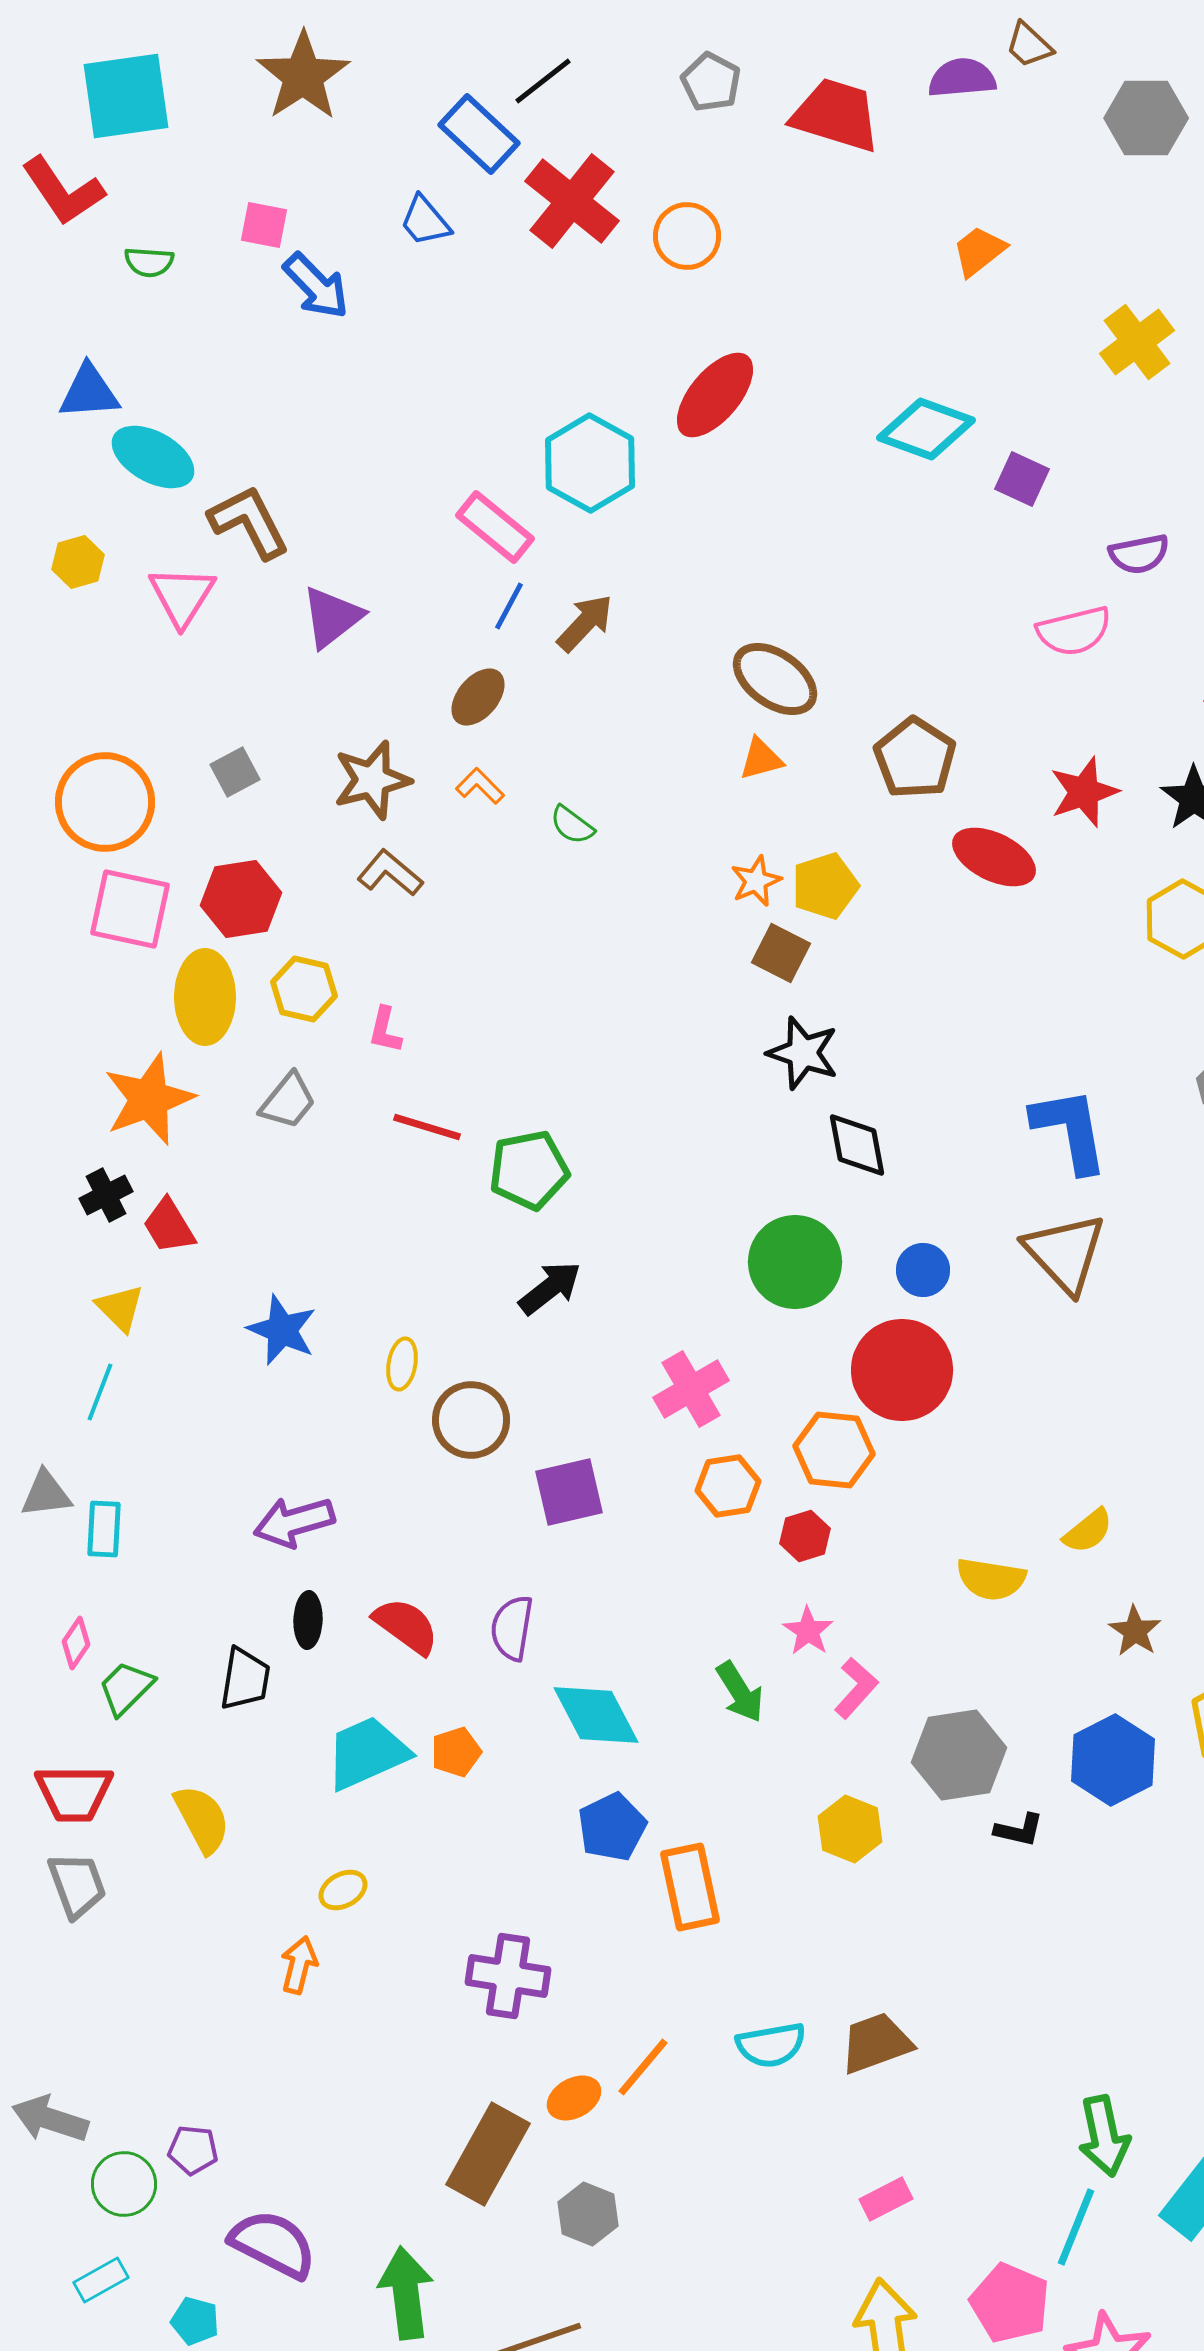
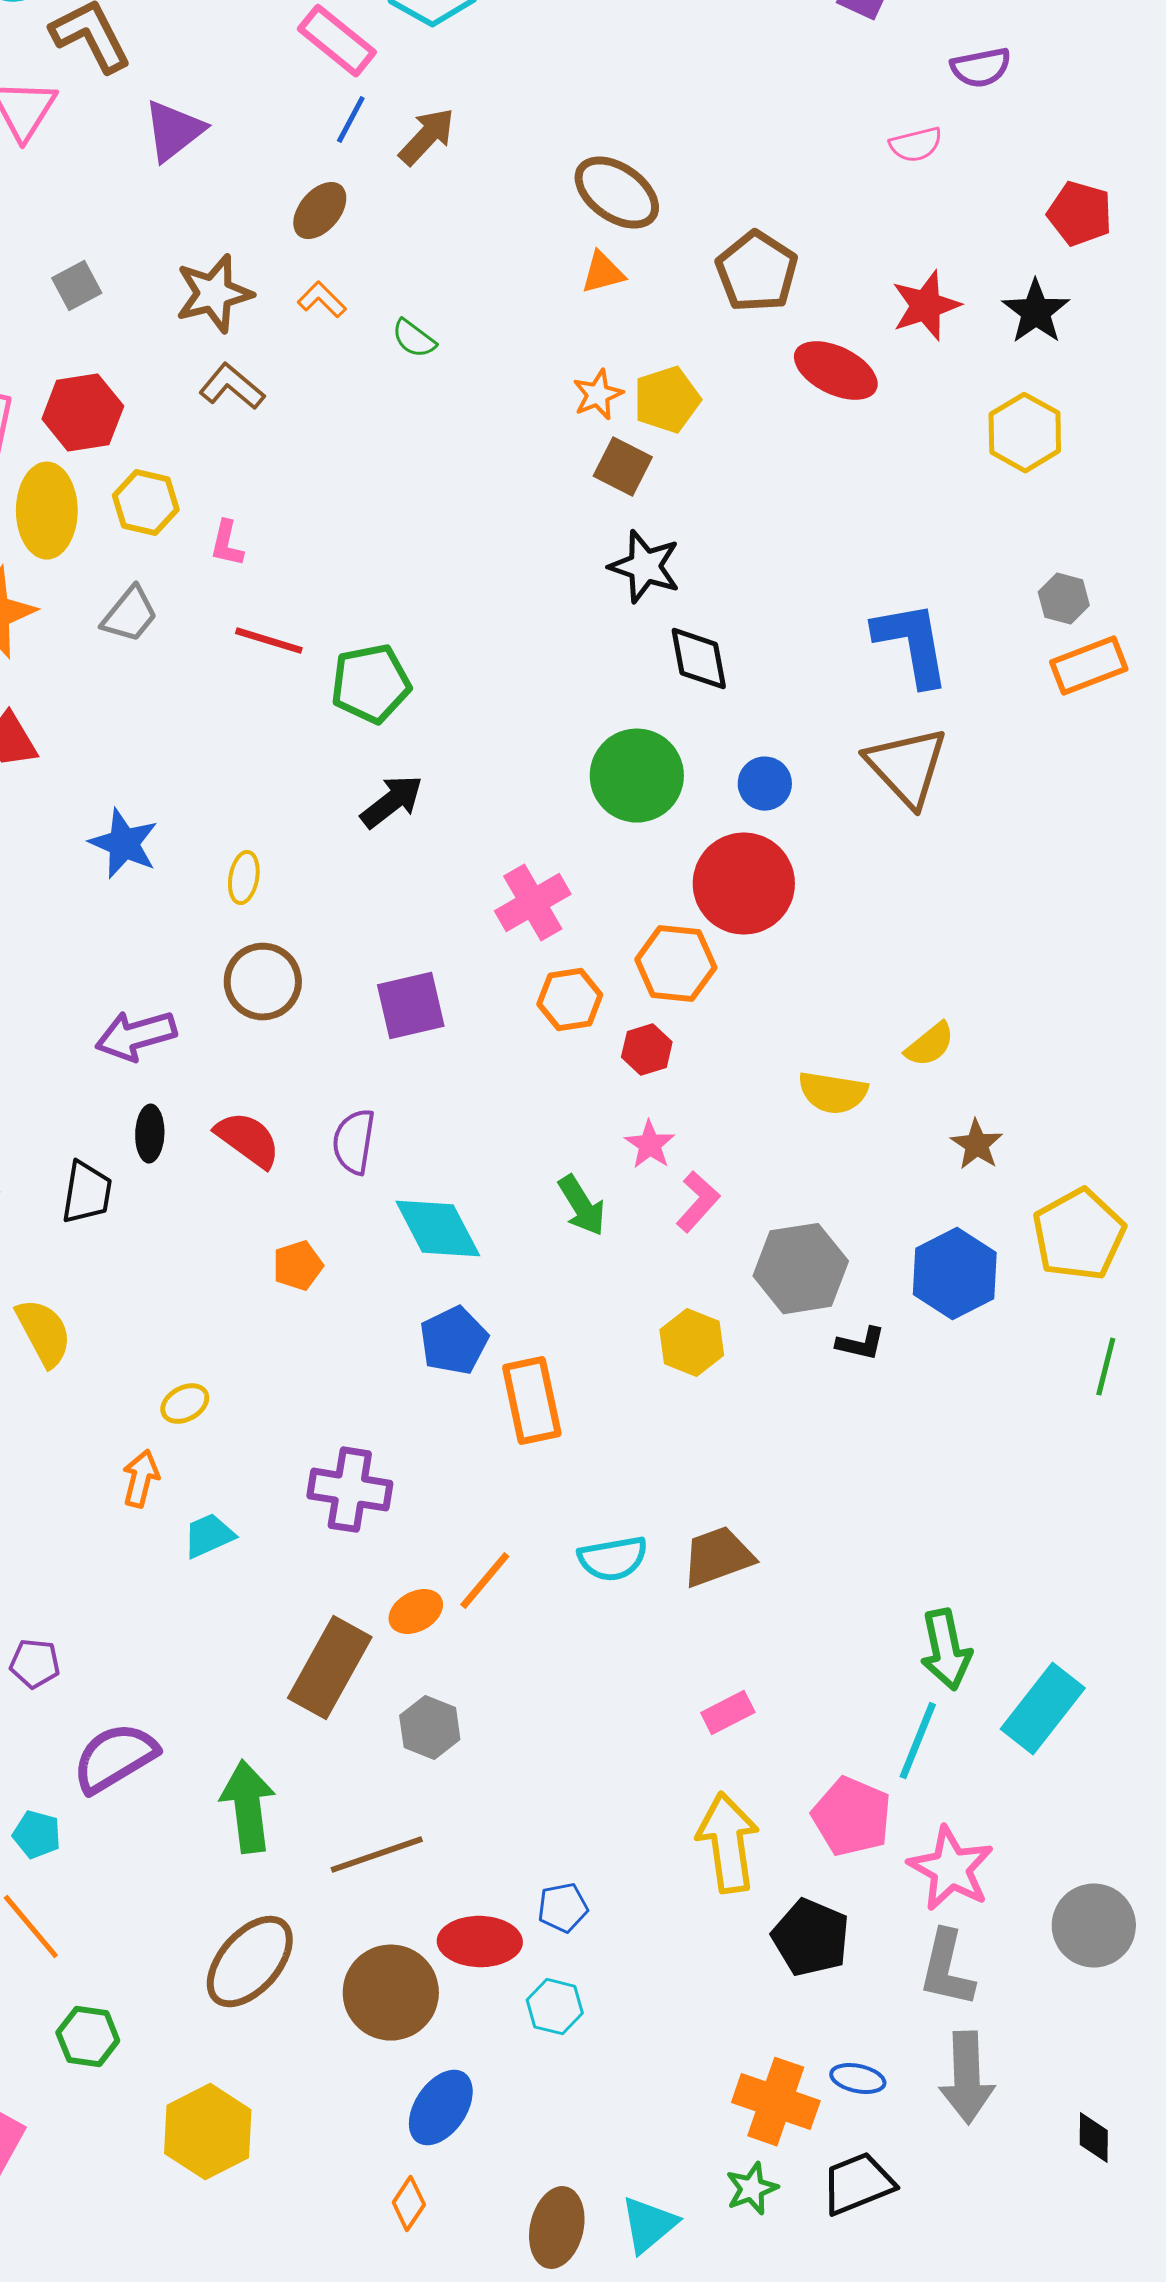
pink semicircle: (1074, 631) -> (916, 145), size x0.7
brown circle: (471, 1420) -> (263, 982), moved
cyan trapezoid: (367, 1753) -> (209, 1536), moved, size x0.6
purple semicircle: (273, 2244) -> (115, 1758), turned -58

